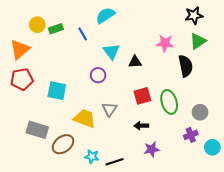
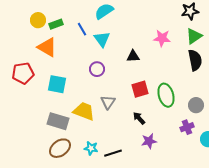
orange triangle: (20, 49) -> (47, 47), moved, turned -50
cyan triangle: (111, 51) -> (102, 39), moved
black semicircle: (186, 66) -> (195, 60), moved
black arrow: (141, 126) -> (139, 118), turned 48
gray rectangle: (37, 130) -> (58, 121), moved
brown ellipse: (63, 144) -> (60, 148), moved

